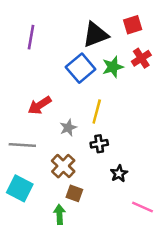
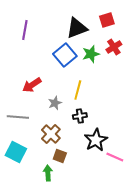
black star: (119, 173) -> (96, 140), size x1.6
pink line: (143, 207) -> (115, 157), moved

